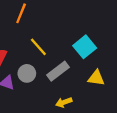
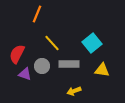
gray rectangle: (58, 71) -> (69, 64), turned 36

